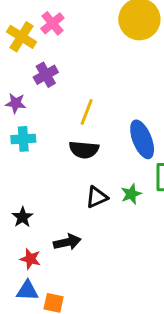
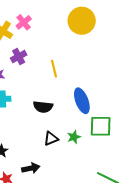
yellow line: (87, 112) -> (54, 69), moved, turned -36

